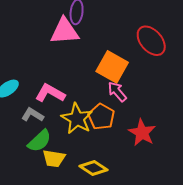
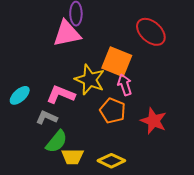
pink arrow: (117, 92) -> (125, 85), turned 30
yellow star: (77, 119) -> (90, 80), moved

